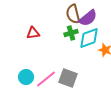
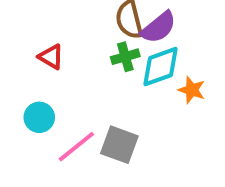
red triangle: (33, 33) -> (51, 57), turned 40
cyan circle: (26, 77) -> (39, 117), moved

